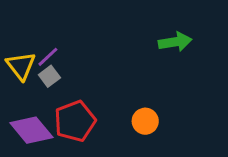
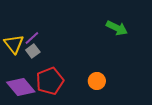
green arrow: (175, 42) -> (117, 28), turned 35

